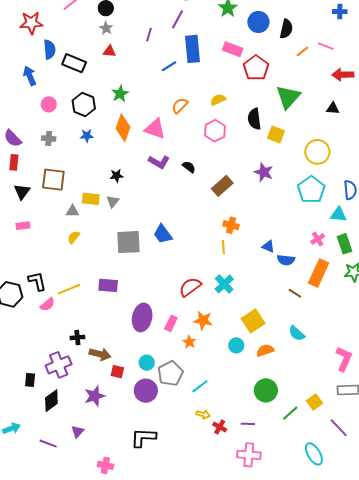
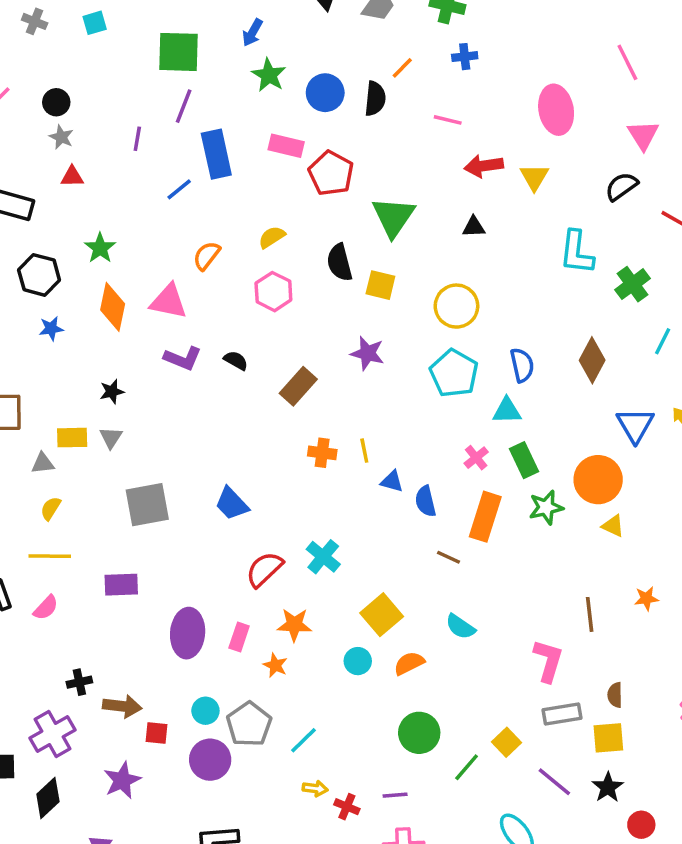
orange line: (303, 51) -> (402, 68), moved
blue trapezoid: (163, 234) -> (232, 504), moved
yellow line: (223, 247) -> (364, 451), moved
blue semicircle: (286, 260) -> (426, 501), turned 78
yellow line: (69, 289) -> (50, 556), moved, turned 30
pink semicircle: (47, 304) -> (46, 608), moved

